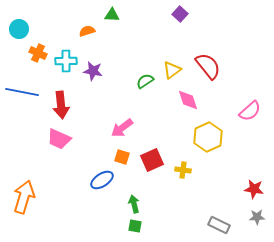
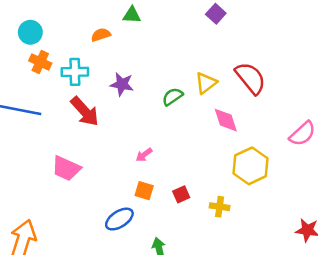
cyan circle: (19, 29) -> (30, 32), moved
purple star: (93, 71) -> (122, 84), moved
red arrow: (61, 105) -> (85, 111), moved, turned -36
pink arrow: (122, 128) -> (144, 155), size x0.6
red square: (152, 160) -> (181, 194), size x0.6

